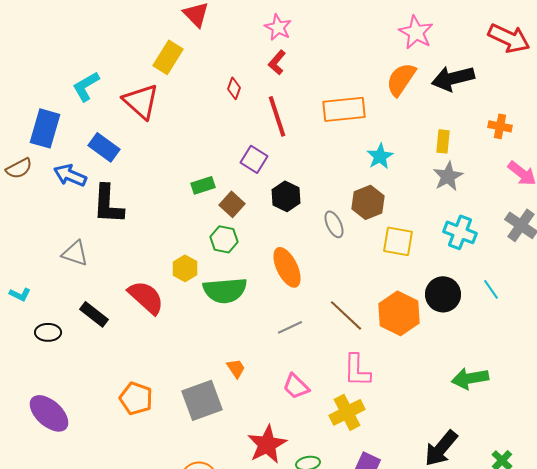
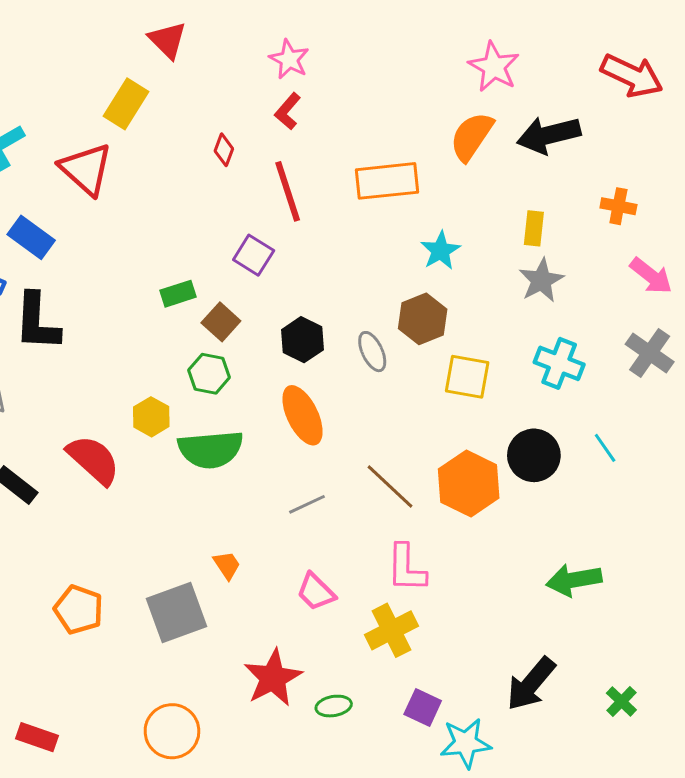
black hexagon: (286, 196) -> (303, 340), moved

